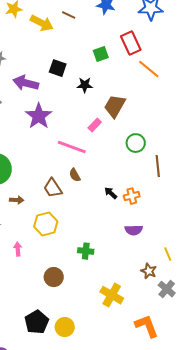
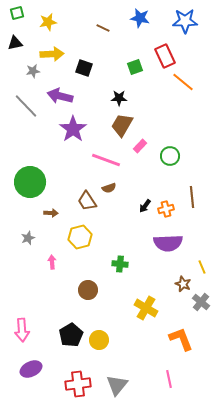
yellow arrow: (42, 23) -> (52, 54), moved, turned -30
black square: (58, 68) -> (84, 68), moved
brown trapezoid: (115, 106) -> (122, 125), moved
pink rectangle: (95, 125) -> (140, 146), moved
brown line: (158, 166) -> (192, 197), moved
brown semicircle: (75, 175) -> (109, 188), turned -80
black arrow: (111, 193) -> (145, 206), turned -96
purple semicircle: (134, 230) -> (168, 243), size x1.6

